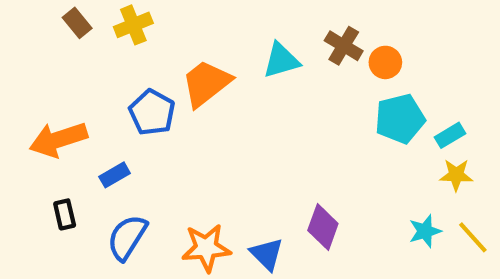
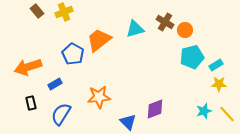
purple diamond: (323, 227) -> (155, 109), turned 50
orange star: (206, 248) -> (99, 97), moved

